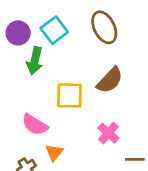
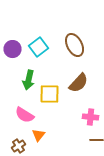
green arrow: (35, 61) -> (29, 80), moved
pink cross: (108, 133) -> (91, 117), moved, turned -35

